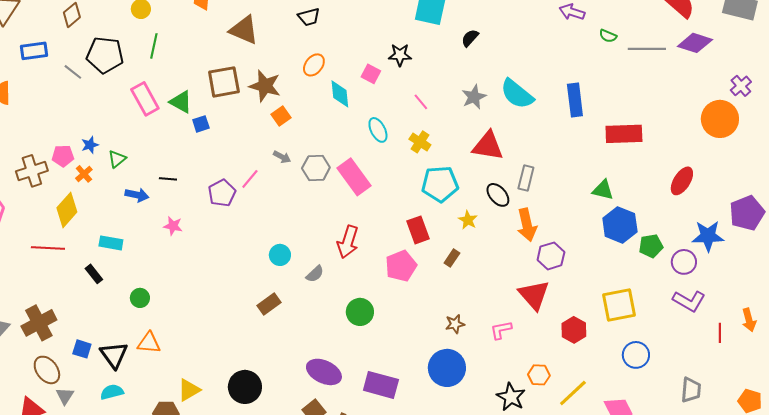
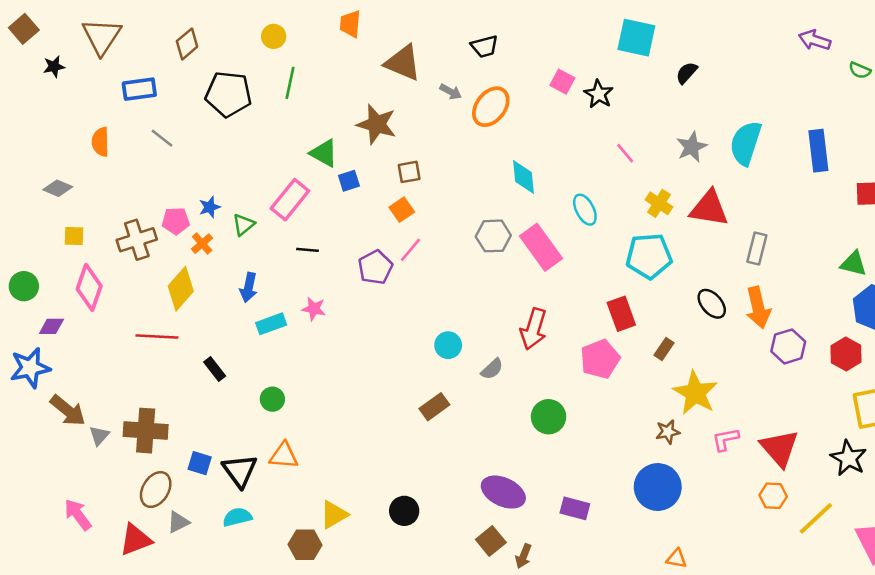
black star: (400, 55) -> (599, 94), turned 30
orange ellipse: (314, 65) -> (491, 107), size x1.4
gray line: (73, 72) -> (162, 138), moved
pink square: (371, 74) -> (562, 82), moved
brown square: (224, 82) -> (409, 172), moved, size x0.6
brown star: (265, 86) -> (377, 124), moved
cyan diamond: (340, 94) -> (523, 177), moved
cyan semicircle: (517, 94) -> (746, 143), turned 69
pink rectangle: (145, 99) -> (290, 200), moved, turned 68
orange square: (281, 116) -> (402, 210), moved
cyan ellipse: (378, 130) -> (585, 210), moved
yellow cross: (420, 142) -> (659, 203), moved
gray arrow: (282, 157) -> (451, 92), moved
blue arrow: (137, 195) -> (249, 287), moved, turned 90
black ellipse: (498, 195) -> (712, 304), moved
yellow star: (468, 220) -> (695, 393), moved, size x1.8
cyan rectangle: (111, 243) -> (271, 324), moved, turned -30
red triangle: (534, 295) -> (779, 448), moved
brown cross: (39, 323) -> (146, 431), turned 32
red hexagon: (574, 330) -> (846, 354), moved
brown ellipse: (47, 370) -> (156, 490), turned 68
purple rectangle: (381, 385) -> (575, 508), size x0.7
black circle: (245, 387) -> (404, 511), size x0.7
gray triangle: (65, 396) -> (178, 522), turned 30
black star: (511, 397) -> (849, 458), moved

